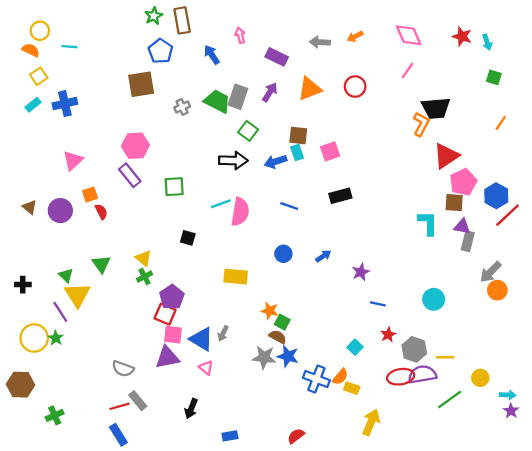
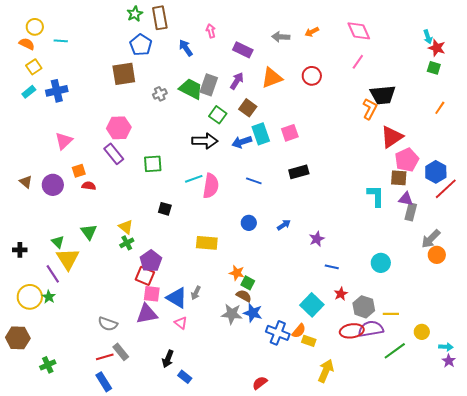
red star: (462, 36) -> (437, 48), moved
brown square: (298, 135) -> (248, 108), moved, turned 30
cyan rectangle: (297, 153) -> (261, 134), size x1.5
red semicircle: (101, 212) -> (89, 186), turned -56
cyan square: (355, 347) -> (312, 305), size x1.6
blue rectangle: (230, 436) -> (185, 377), moved, turned 48

